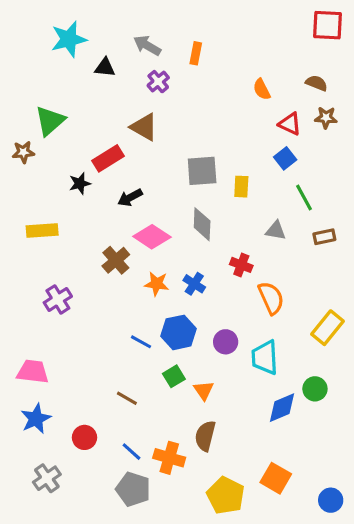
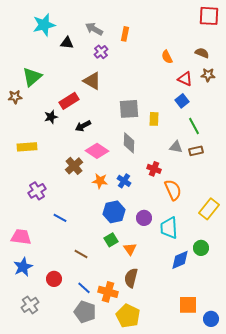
brown rectangle: (324, 237) -> (196, 151), moved
blue line: (141, 342) -> (60, 218), moved
orange square: (276, 478) -> (188, 305), moved, turned -30
yellow pentagon: (226, 495) -> (128, 316), moved

